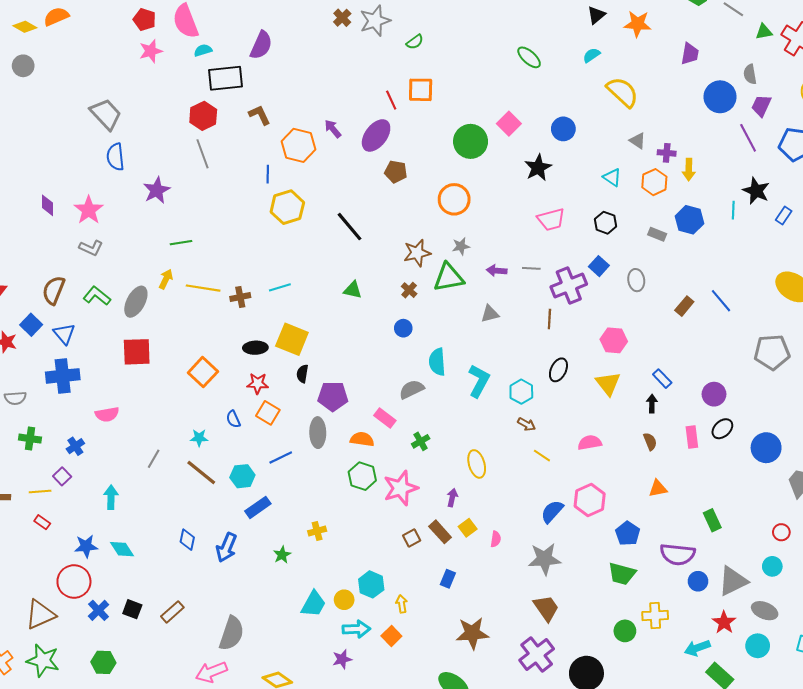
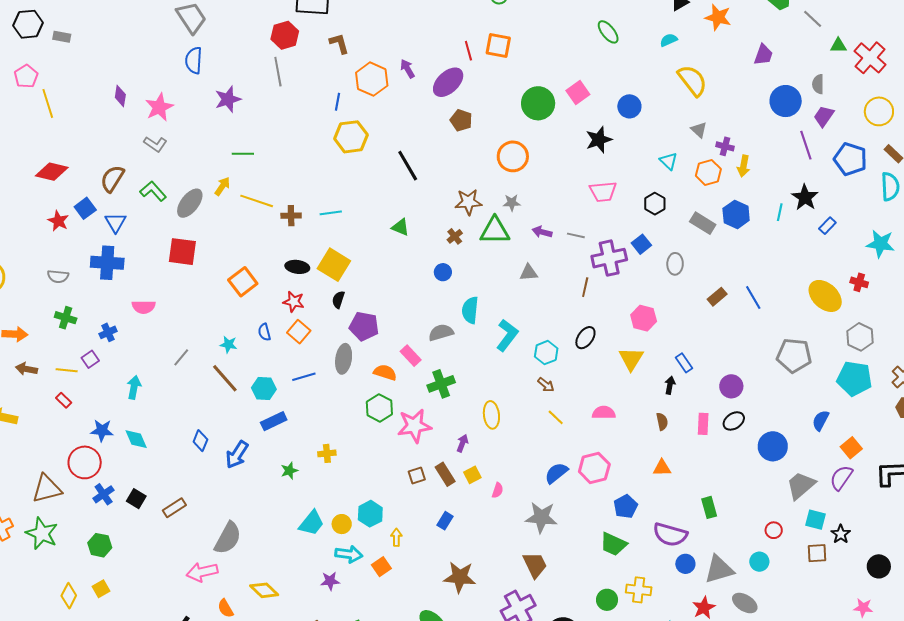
gray rectangle: (657, 234) -> (703, 223), size x1.4
green cross: (421, 441) -> (441, 384), size x1.5

